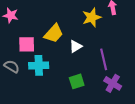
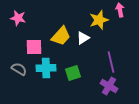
white triangle: (76, 46) -> (83, 38), moved
green square: (77, 81) -> (73, 73), moved
purple cross: (113, 83) -> (109, 86), moved

